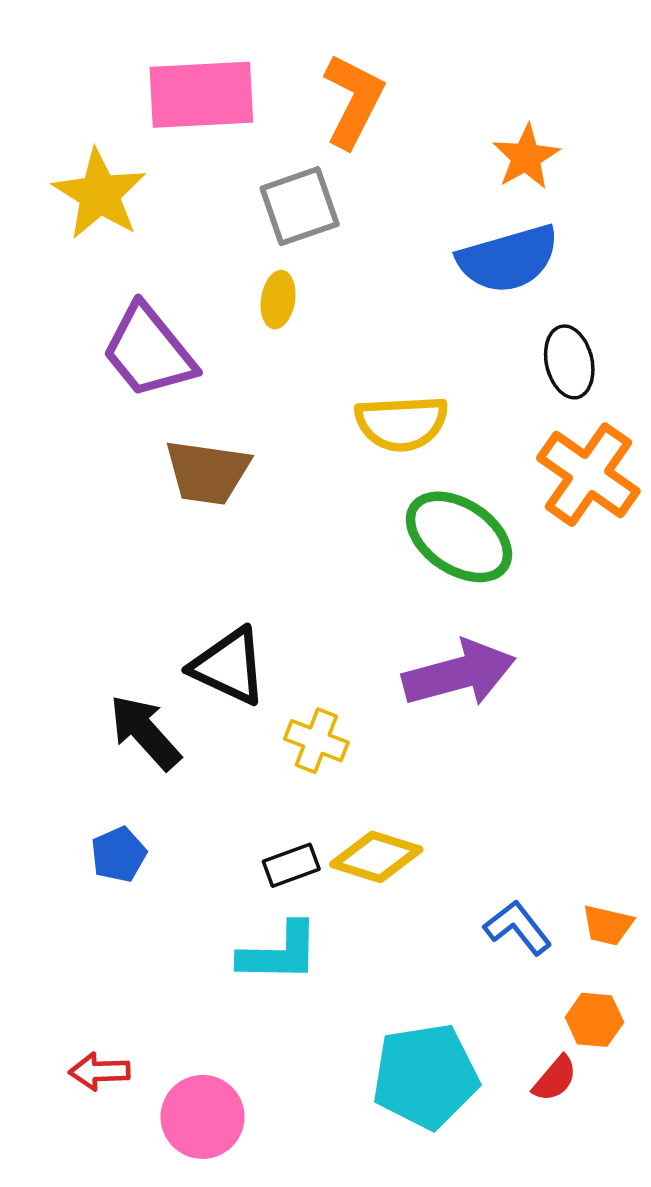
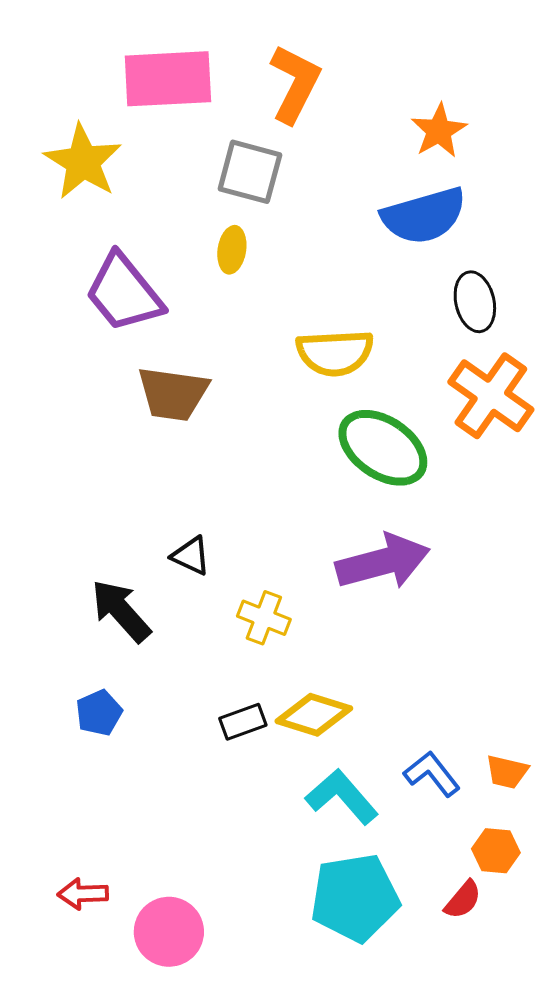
gray square: (300, 206) -> (250, 172), turned 34
black triangle: (229, 666) -> (191, 556), size x0.6
cyan L-shape: (279, 953) -> (342, 797), moved, turned -132

